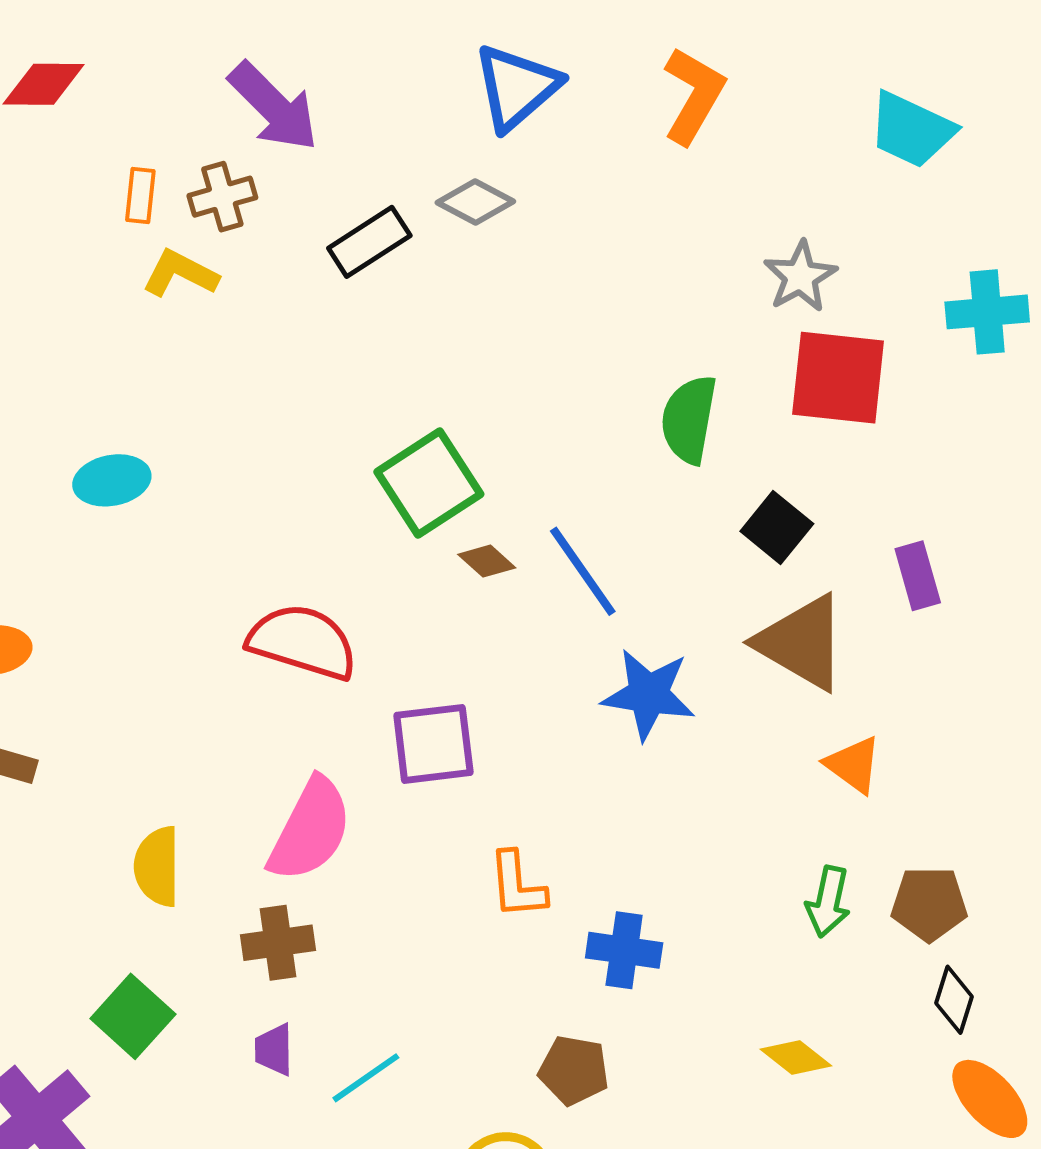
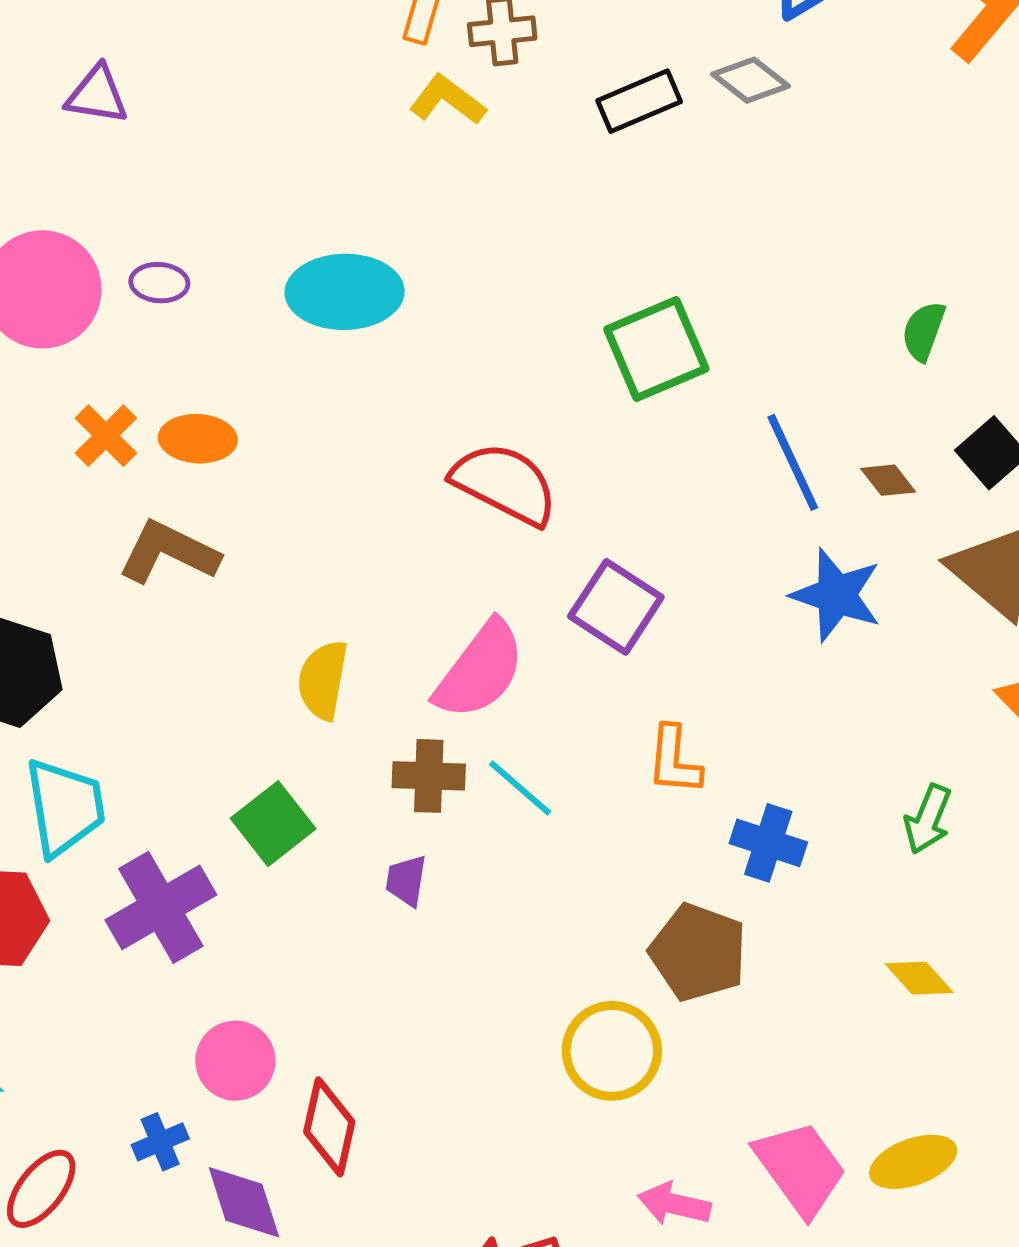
green semicircle: (689, 419) -> (924, 331), size x0.7
cyan ellipse: (112, 480) -> (345, 292), size x1.5
brown diamond: (487, 561) -> (888, 480), moved
purple square: (433, 744) -> (616, 607), turned 30
green arrow: (828, 902) -> (928, 819), moved
brown pentagon: (574, 1070) -> (698, 952), size x1.4
cyan line: (366, 1078) -> (520, 788), moved, turned 66

